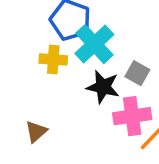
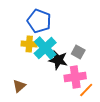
cyan cross: (94, 44) -> (45, 48), moved

